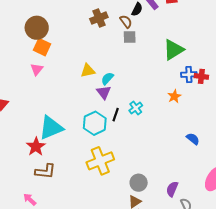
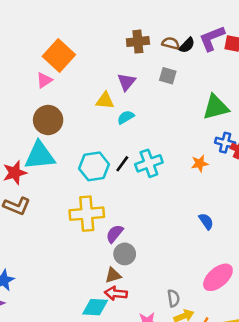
brown semicircle: (126, 21) -> (171, 43), moved, turned -56
brown circle: (37, 28) -> (48, 120), moved
orange square: (42, 47) -> (59, 55), size x1.4
purple triangle: (104, 92) -> (126, 82), moved
cyan cross: (136, 108) -> (149, 163), size x1.5
purple semicircle: (172, 189) -> (115, 234), moved

